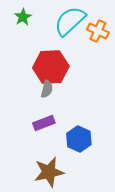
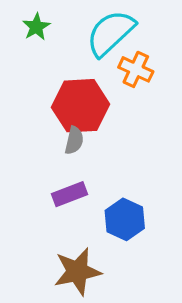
orange cross: (98, 31) -> (136, 69), moved

